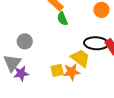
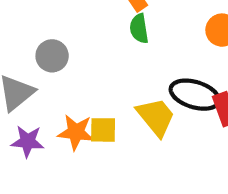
orange star: (72, 72) -> (76, 132), moved
purple star: (21, 73) -> (28, 141), moved

